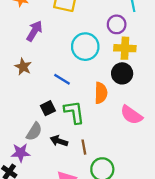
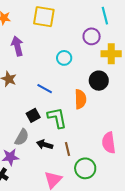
purple arrow: (34, 31) -> (17, 46), turned -42
cyan circle: (85, 47) -> (64, 58), size x0.6
yellow cross: (125, 48) -> (111, 54), moved
pink semicircle: (131, 115) -> (109, 143), moved, turned 50

